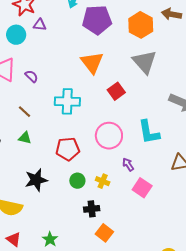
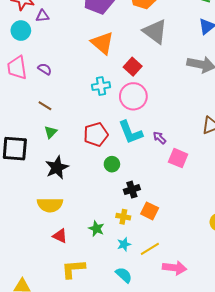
cyan cross: (67, 101) -> (101, 86), moved, size x0.7
cyan L-shape: (149, 132) -> (130, 132), moved
pink circle: (109, 136) -> (133, 96), moved
green triangle: (25, 138) -> (51, 132), turned -48
black star: (36, 180) -> (57, 168), moved
yellow cross: (103, 181) -> (123, 217), moved

